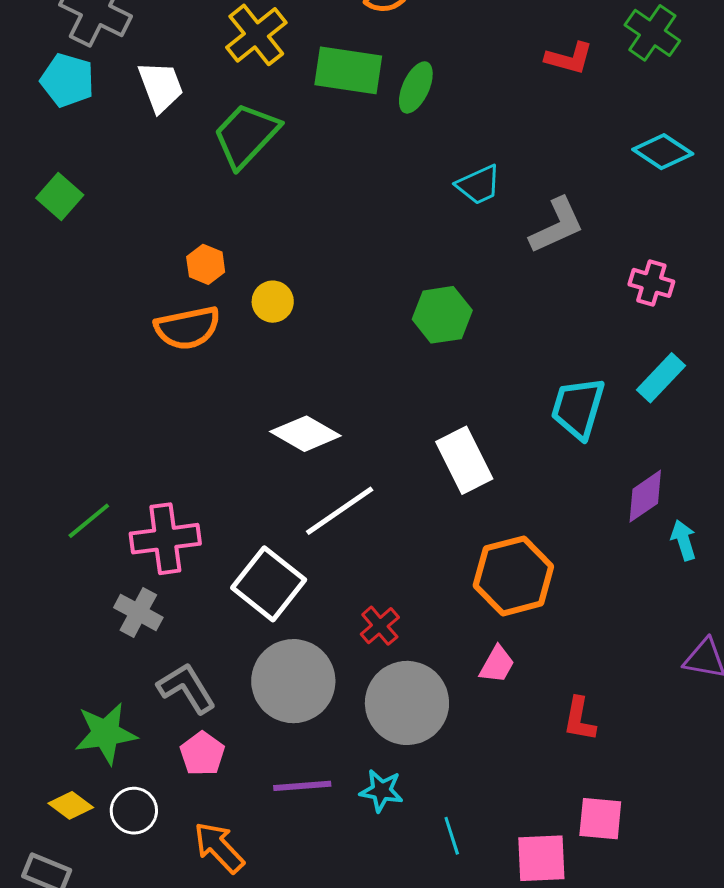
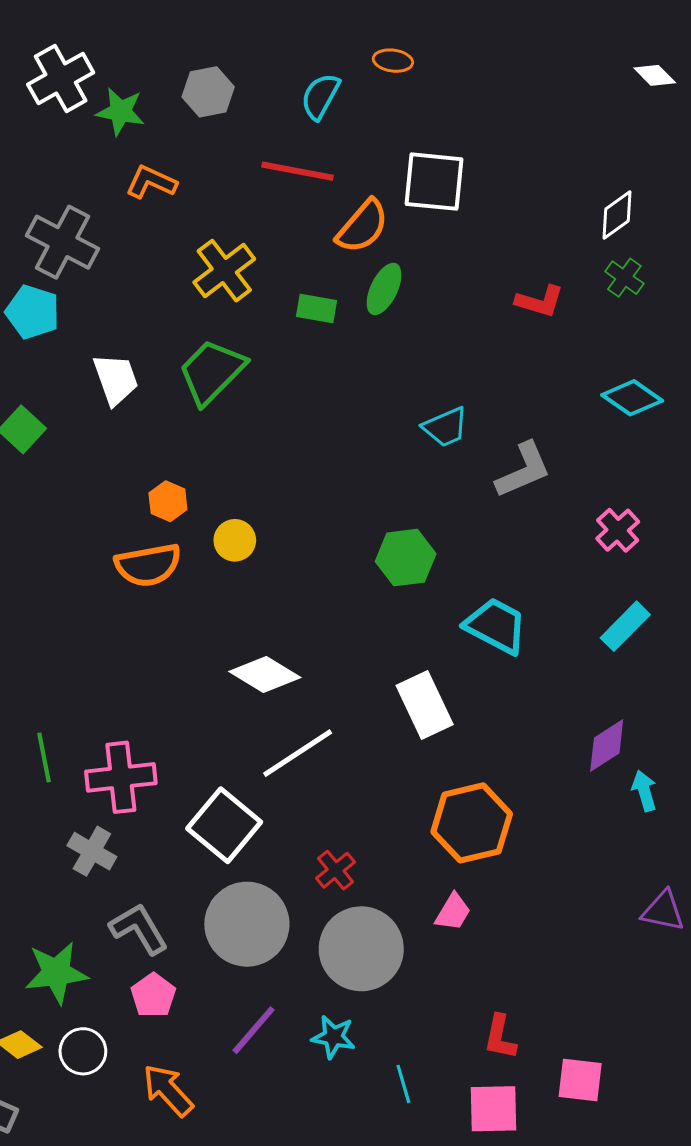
green cross: (652, 33) -> (624, 278), size x0.7
green rectangle: (348, 70) -> (316, 309), size x0.6
white trapezoid: (161, 87) -> (116, 379), moved
green ellipse: (416, 87) -> (384, 289), moved
pink cross: (651, 283) -> (618, 530), turned 30
cyan trapezoid: (578, 408) -> (496, 626), moved, turned 100
green line: (89, 521) -> (44, 758), turned -63
red L-shape: (580, 719) -> (500, 1037), moved
purple line: (302, 786) -> (254, 1030), turned -46
pink square: (600, 819) -> (580, 1080), moved

